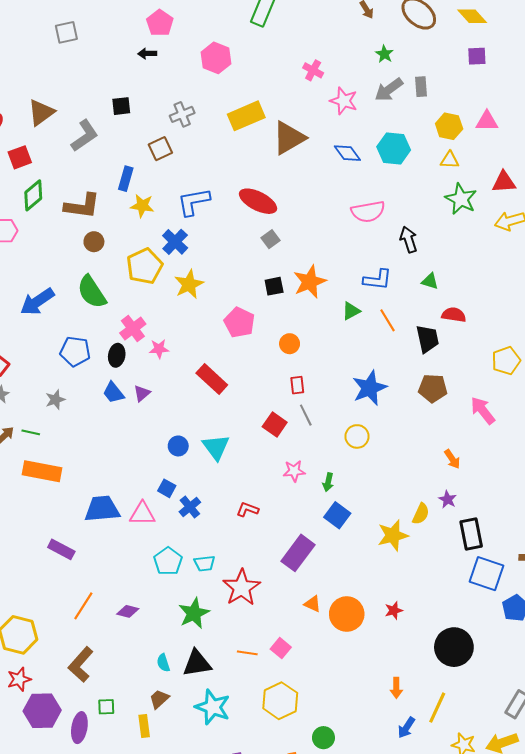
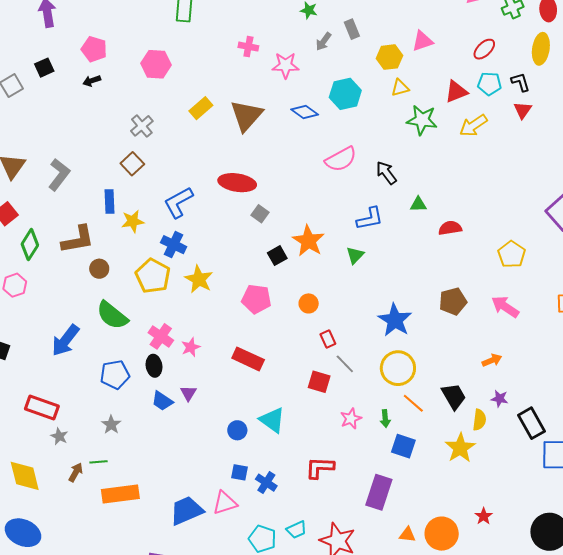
gray arrow: (389, 90) -> (323, 42), size x0.7
black square: (121, 106) -> (44, 68), moved
yellow rectangle: (246, 116) -> (201, 108), size x0.7
orange line: (387, 320) -> (413, 403), moved
black trapezoid: (428, 339) -> (454, 396), moved
yellow circle: (357, 436) -> (398, 368), size x1.5
orange arrow: (452, 459) -> (492, 360), turned -60
red L-shape: (247, 509) -> (320, 468), size x1.4

